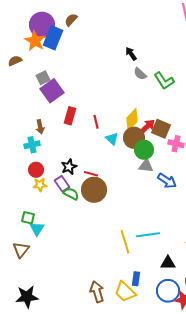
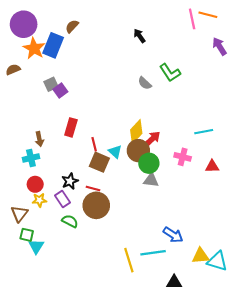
purple circle: (42, 25) -> (24, 24), moved
black arrow: (131, 54) -> (139, 36), moved
gray square: (43, 78) -> (51, 84), moved
green L-shape: (164, 81) -> (170, 73), moved
purple square: (52, 91) -> (60, 91), moved, size x0.6
red line: (96, 122) -> (94, 144), moved
brown square: (161, 129) -> (99, 162), moved
blue arrow: (167, 181) -> (173, 235), moved
green semicircle: (71, 194) -> (70, 221), moved
brown triangle: (21, 250) -> (19, 214), moved

